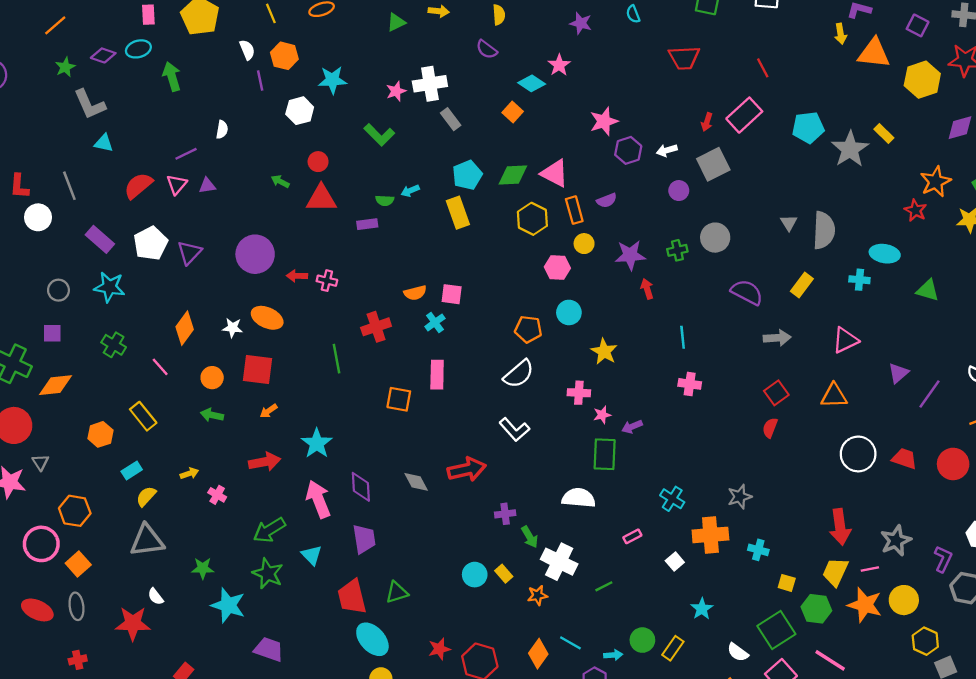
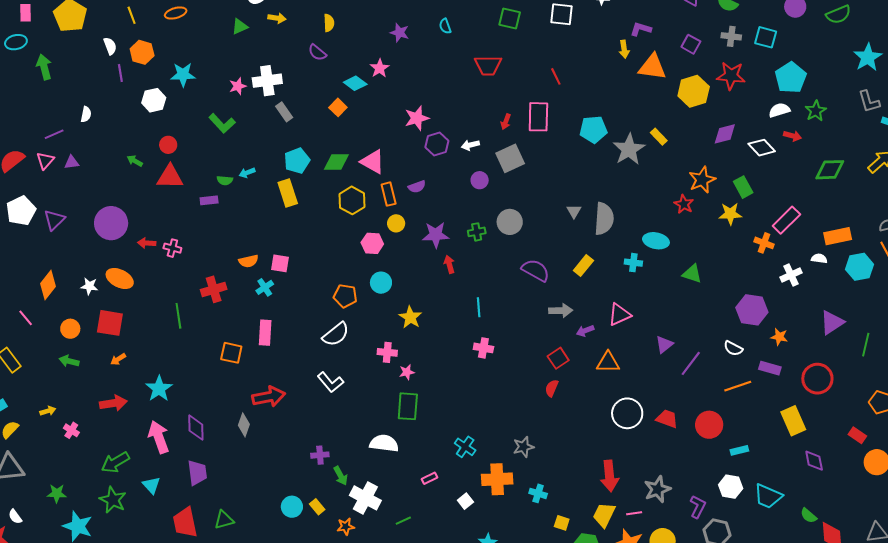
pink rectangle: (744, 115) -> (538, 117), turned -48
purple arrow: (632, 427) -> (585, 331), moved
red arrow: (467, 469) -> (269, 397), moved
gray diamond: (416, 482) -> (244, 425), turned 45

